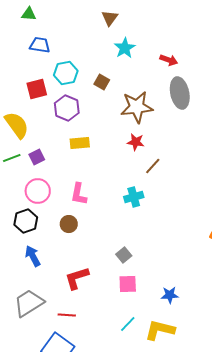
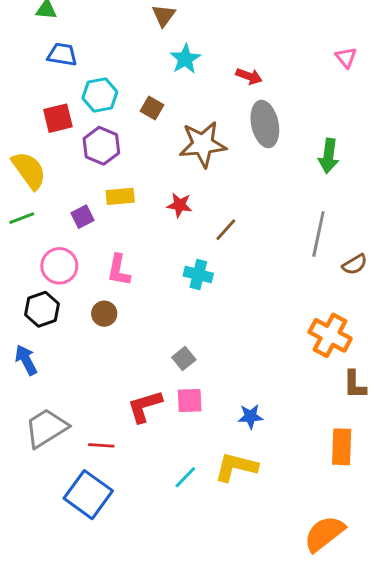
red star: (136, 142) -> (180, 205), moved
purple square: (37, 157) -> (83, 217), moved
cyan cross: (134, 197) -> (198, 275), turned 30
blue arrow: (33, 256) -> (26, 360), moved
red L-shape: (77, 278) -> (145, 406), moved
cyan line: (128, 324) -> (185, 477), moved

